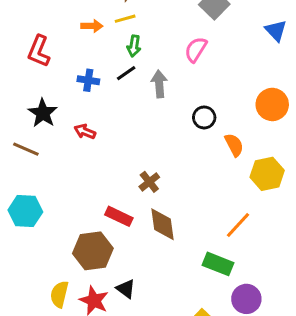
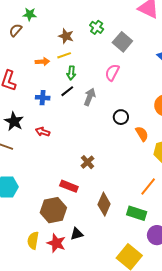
gray arrow: (159, 84) -> (90, 97), turned 30
brown diamond: (163, 224) -> (104, 204), moved, turned 35
black triangle: (126, 289) -> (77, 234), turned -48

